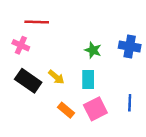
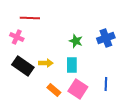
blue cross: (130, 46) -> (106, 38), turned -30
yellow arrow: (56, 77) -> (46, 63), turned -40
pink square: (95, 109) -> (78, 89), turned -30

